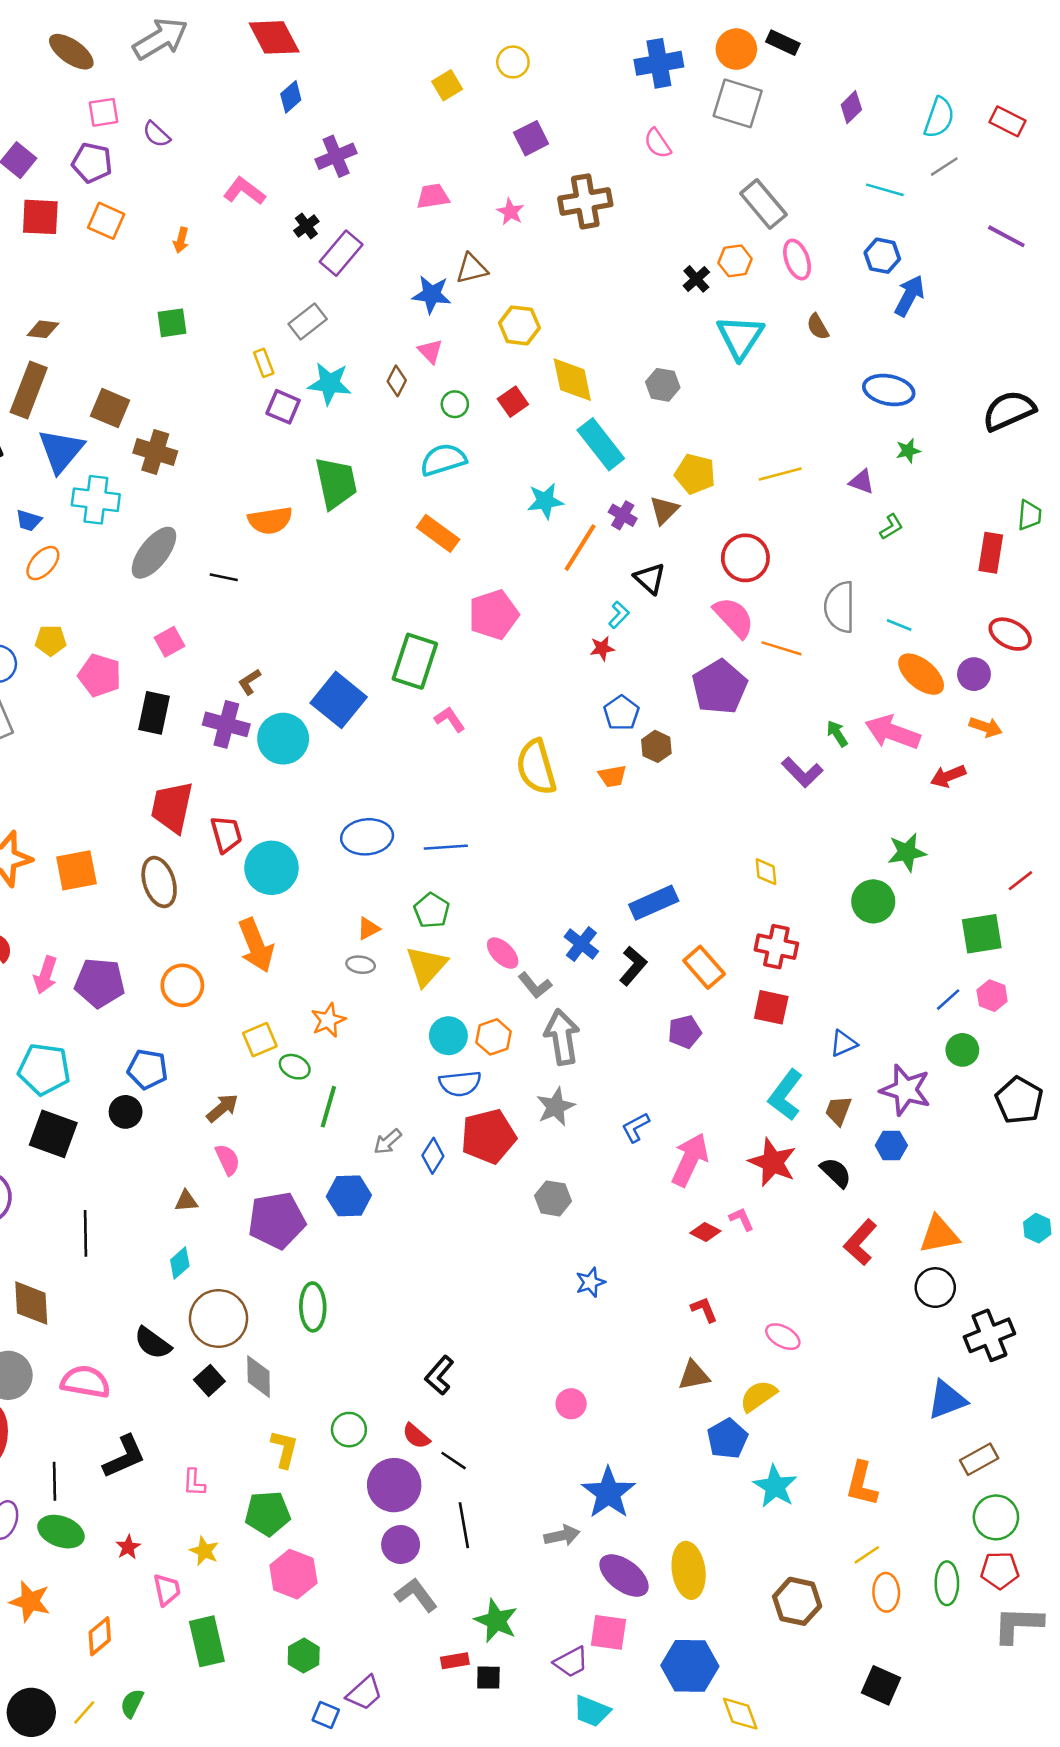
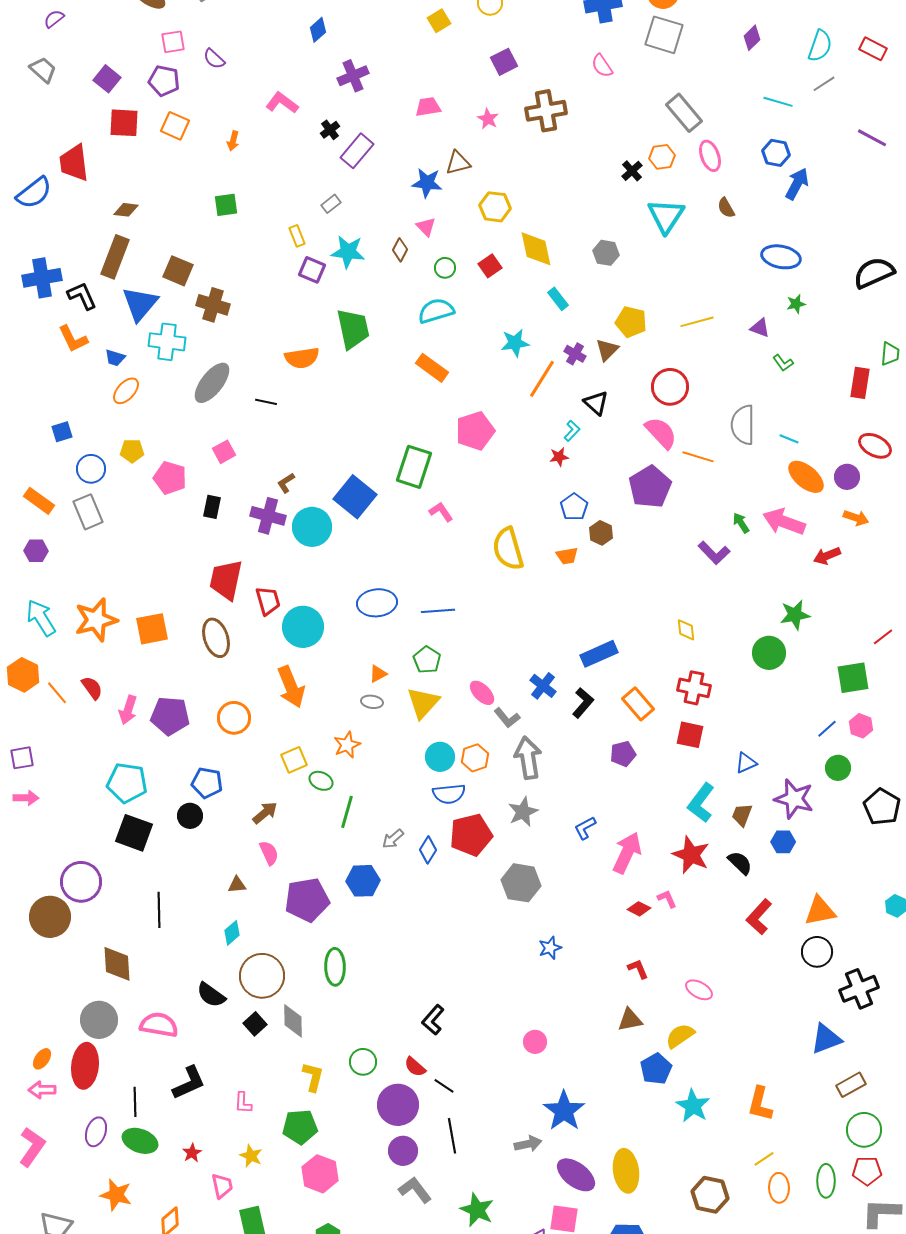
gray rectangle: (308, 322) -> (331, 204), size x0.7
cyan rectangle: (601, 444) -> (558, 299), size x0.6
green L-shape: (891, 527) -> (783, 363), turned 85
black rectangle: (154, 713) -> (212, 507), size x0.7
gray hexagon: (553, 1198) -> (521, 883), size x1.4

